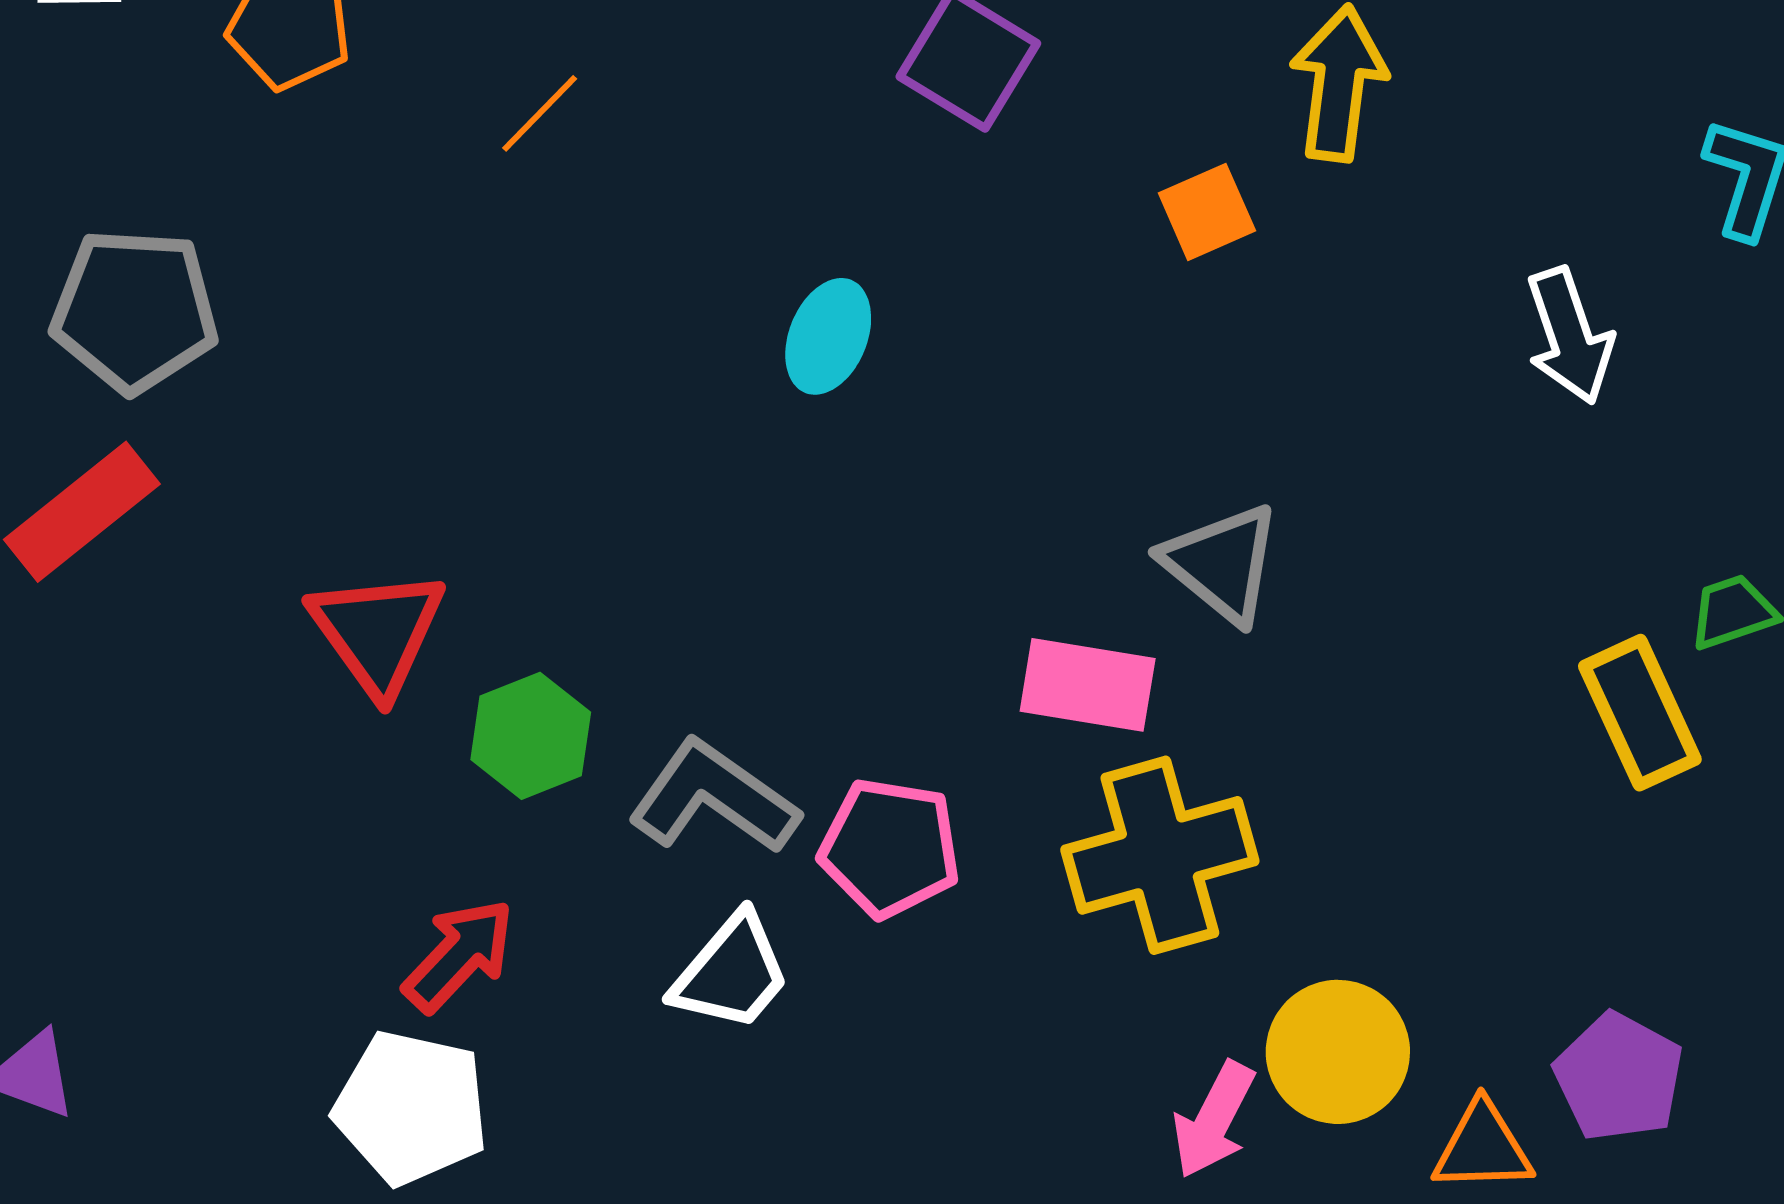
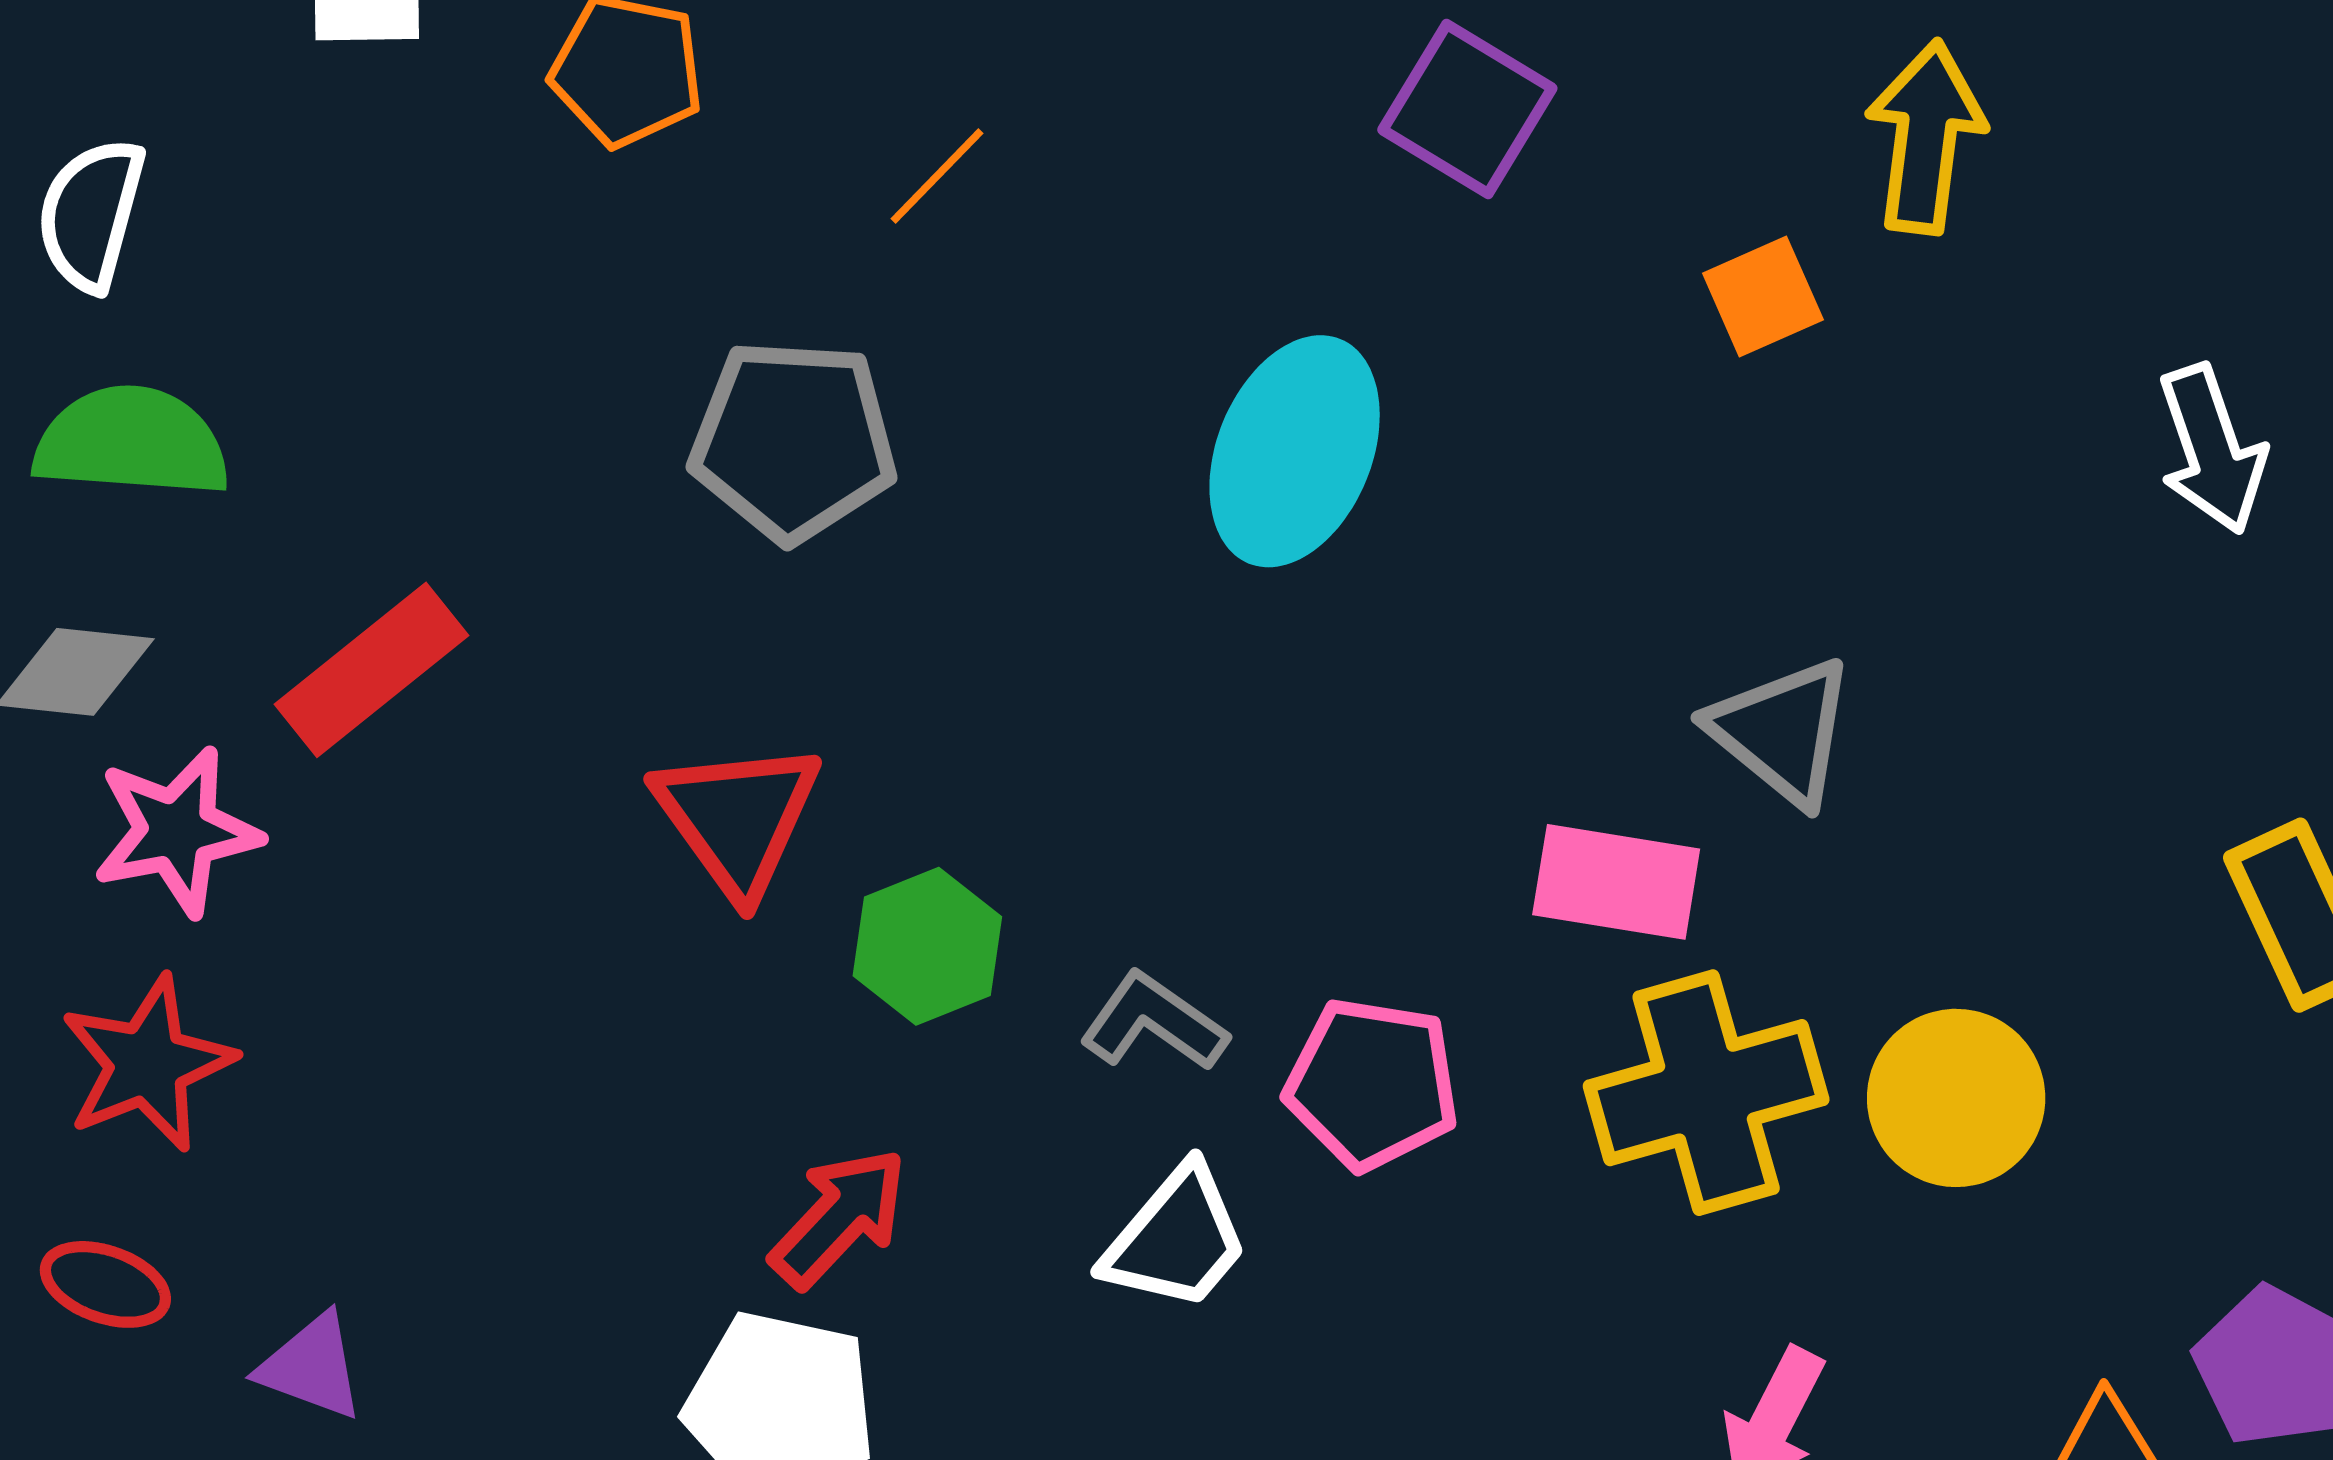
gray pentagon: (135, 310) -> (793, 441), moved
cyan ellipse: (828, 336) -> (1295, 451), size x1.6
gray L-shape: (713, 798) -> (1154, 1022), size x0.7
yellow circle: (1338, 1052) -> (1956, 1098), moved

